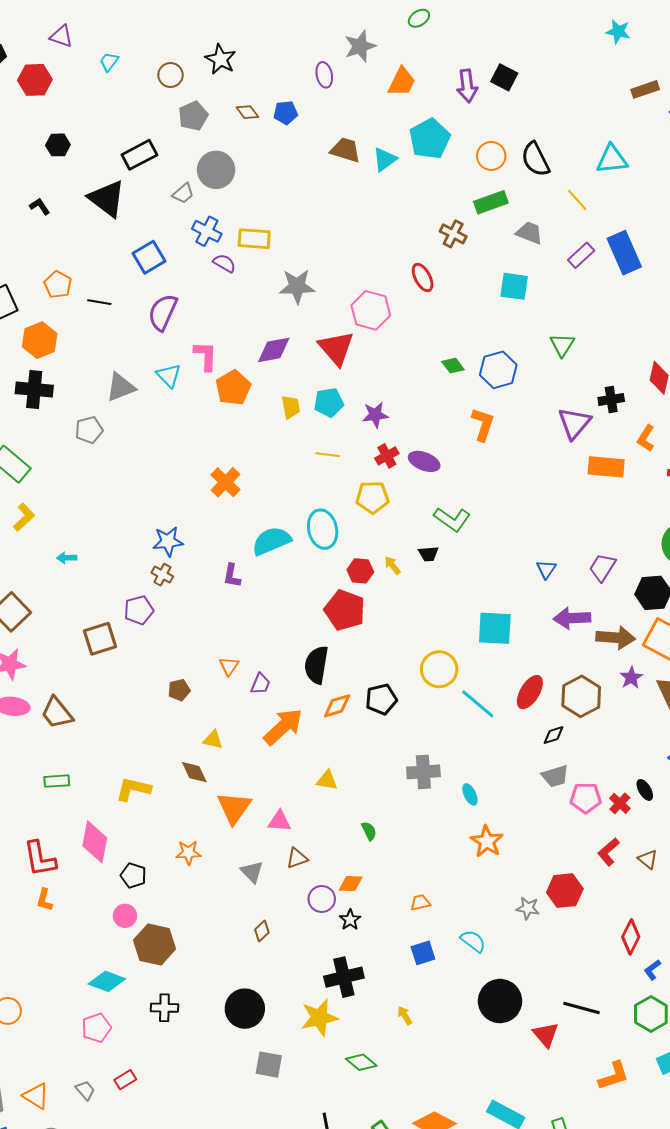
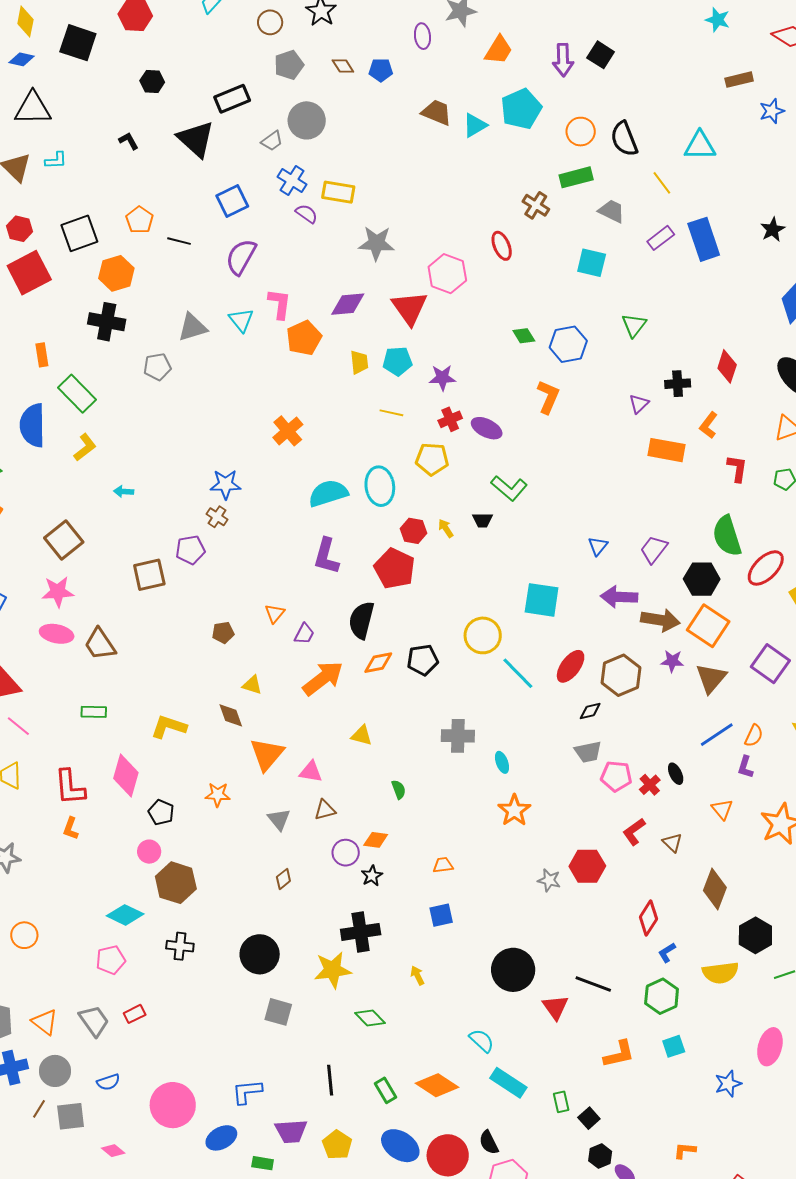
purple triangle: (574, 423) -> (639, 404), size x0.6
purple L-shape: (232, 576) -> (326, 556), moved, size x1.5
purple star: (631, 678) -> (672, 661), turned 30
cyan semicircle: (473, 941) -> (482, 1041), moved
gray trapezoid: (85, 1090) -> (94, 1021), size x1.6

